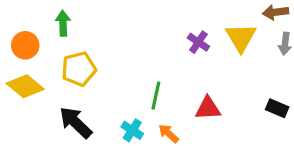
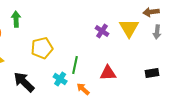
yellow pentagon: (79, 69) -> (42, 48), moved
black rectangle: (277, 108) -> (152, 73), turned -32
cyan cross: (132, 130) -> (60, 79), moved

